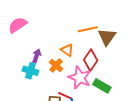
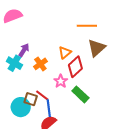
orange line: (88, 29) -> (87, 26), moved
orange triangle: (67, 50) -> (65, 53), moved, turned 32
pink star: (80, 78) -> (61, 81), size x0.6

